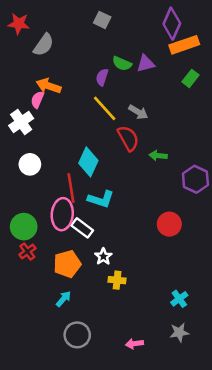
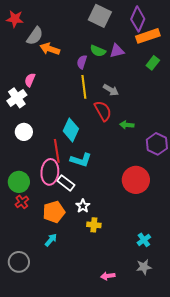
gray square: (102, 20) -> (100, 16), moved, size x1.6
orange arrow: (49, 86) -> (50, 49), moved
yellow line: (105, 108) -> (84, 87), turned 35
red circle: (169, 224) -> (136, 180), size x1.4
gray circle: (77, 335) -> (19, 262), moved

